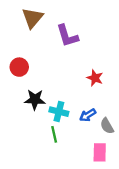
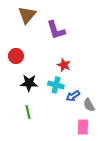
red star: (95, 78) -> (64, 65), moved
cyan cross: (59, 112) -> (56, 85), moved
green line: (54, 134) -> (28, 112), moved

